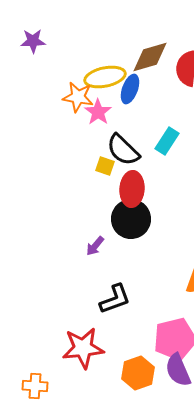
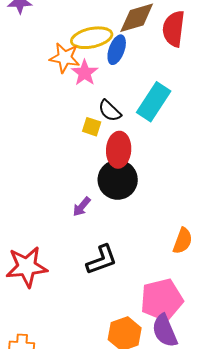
cyan rectangle: (167, 141) -> (154, 102), size x1.4
black semicircle: (123, 150) -> (110, 111), size x0.7
red star: (83, 348) -> (27, 267), moved

